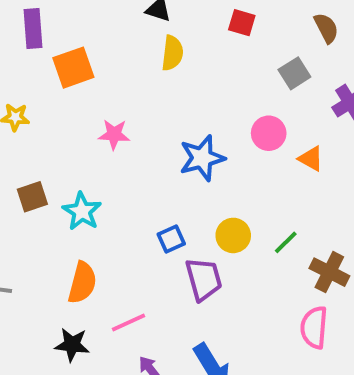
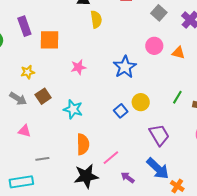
orange square: (73, 68) -> (50, 40), turned 35
brown square: (32, 197) -> (43, 96), moved
yellow circle: (233, 235) -> (141, 102), moved
purple trapezoid: (204, 279) -> (159, 135), moved
black star: (72, 345) -> (86, 176), size x1.4

